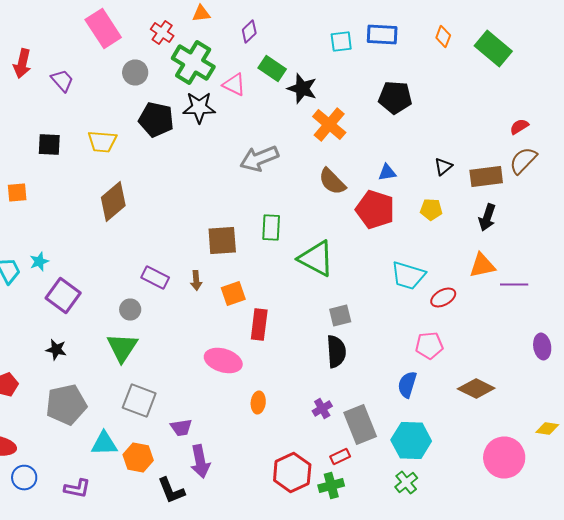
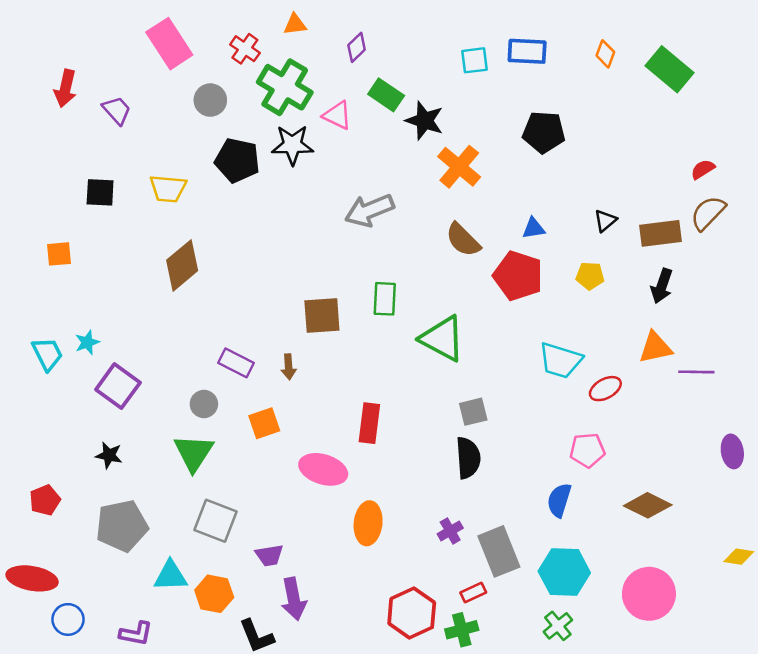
orange square: (233, 294) -> (264, 423), moved
orange ellipse: (258, 402) -> (368, 523), size x1.5
pink circle: (504, 458) -> (649, 594), moved

